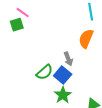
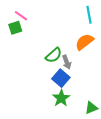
orange semicircle: (86, 39) -> (84, 42), turned 30
green semicircle: (45, 72) -> (54, 55), moved

